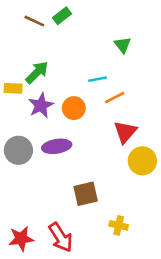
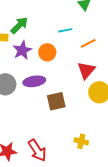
orange line: (115, 98) -> (88, 43), moved
brown square: (86, 194) -> (56, 101), moved

